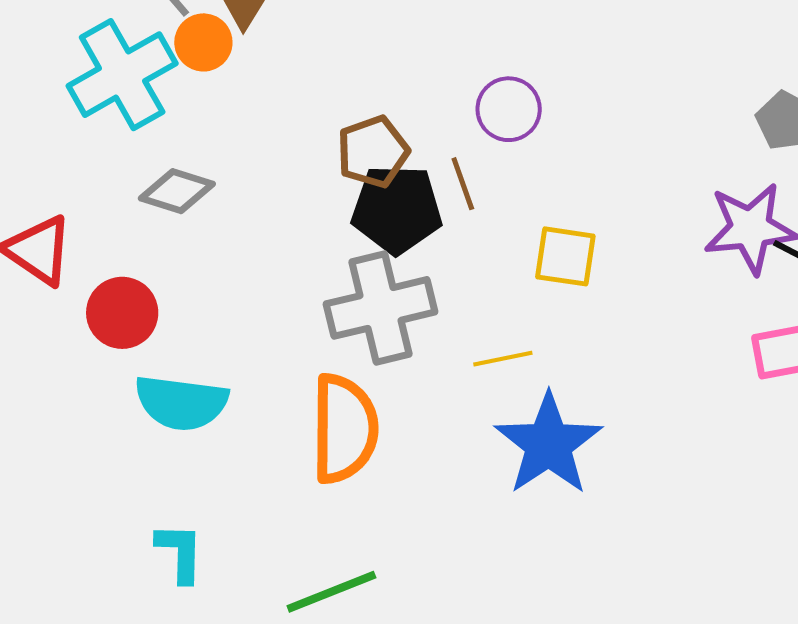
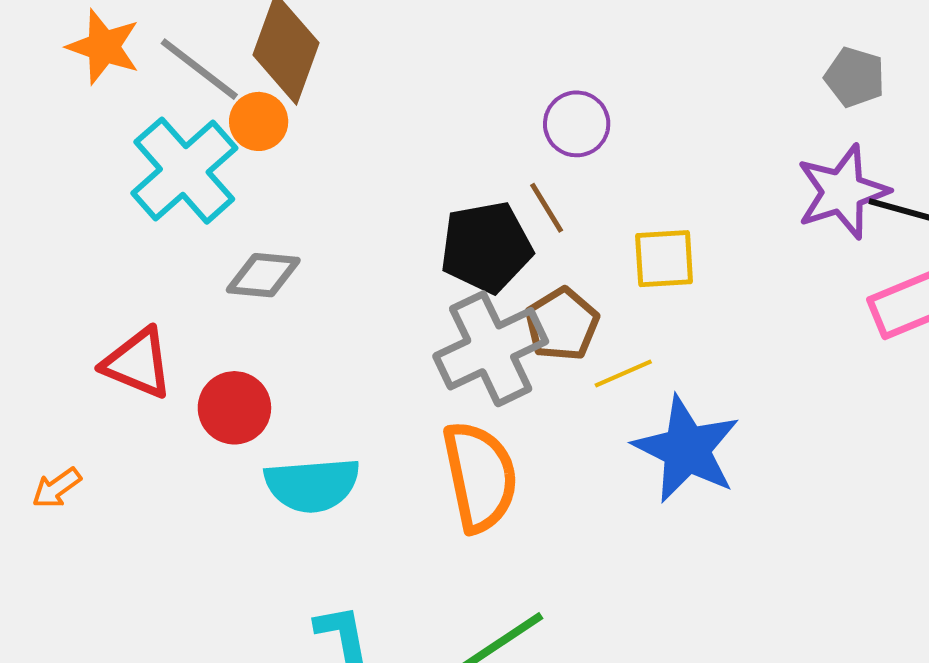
brown pentagon: (373, 152) -> (562, 324), moved

